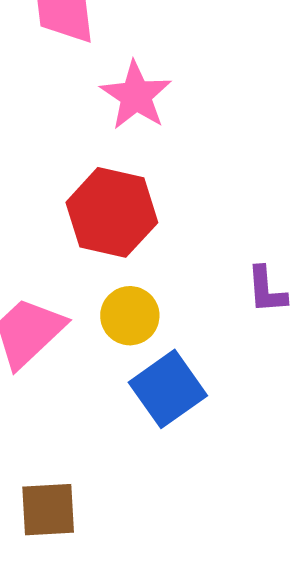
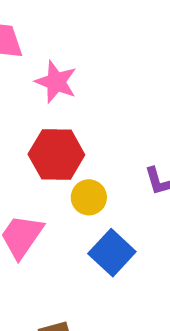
yellow circle: (130, 316) -> (89, 197), moved

